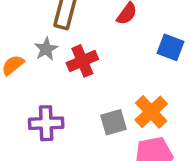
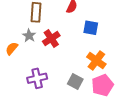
blue square: (171, 47) -> (91, 28), moved
gray square: (114, 122) -> (75, 82), moved, turned -35

